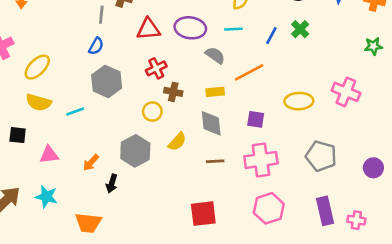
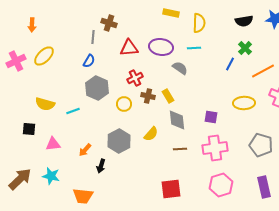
blue line: (271, 36) -> (230, 64), moved
yellow ellipse: (37, 67) -> (44, 56), moved
orange line: (249, 72) -> (263, 71), moved
yellow rectangle: (215, 92) -> (168, 96), moved, turned 64
yellow circle: (152, 112) -> (124, 104), moved

